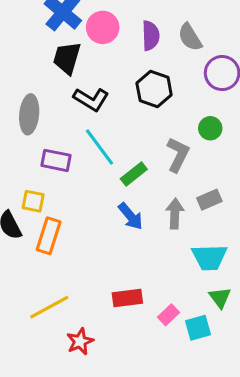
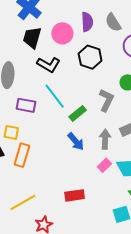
pink circle: (103, 27) -> (62, 33), moved
pink rectangle: (169, 315) -> (104, 165), moved

